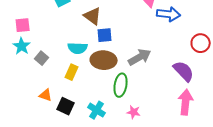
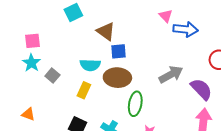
gray arrow: (140, 57) -> (171, 74), moved
orange triangle: (46, 95) -> (28, 114), moved

